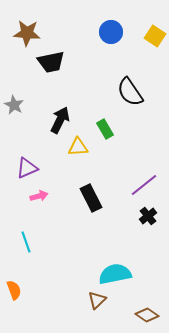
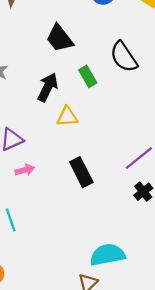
black trapezoid: (51, 62) -> (60, 38), moved, turned 64
green rectangle: (105, 129) -> (88, 76), moved

